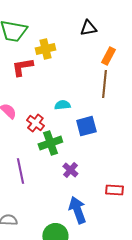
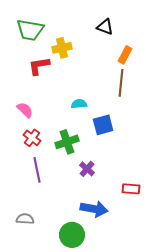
black triangle: (88, 28) -> (105, 27), turned 30
red cross: (35, 123) -> (32, 138), moved
blue arrow: (77, 210) -> (94, 209), turned 120

